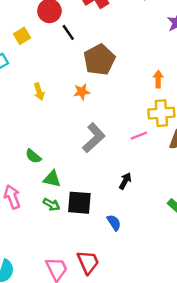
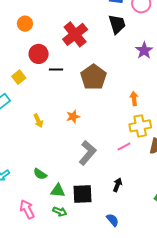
black line: (68, 32) -> (56, 70), turned -48
brown pentagon: (99, 60) -> (94, 77), moved
black square: (79, 203) -> (82, 194), moved

